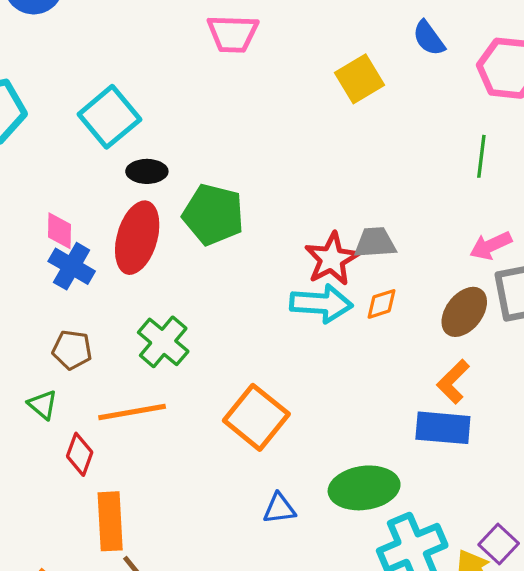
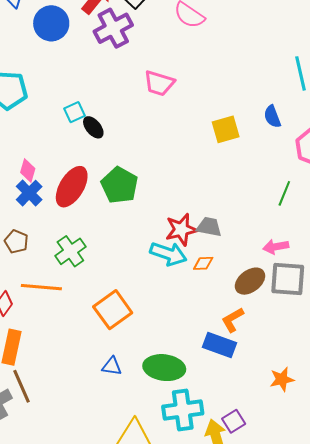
cyan square: (109, 117) -> (74, 112), size x0.6
black ellipse: (147, 171) -> (93, 127), moved, turned 35

